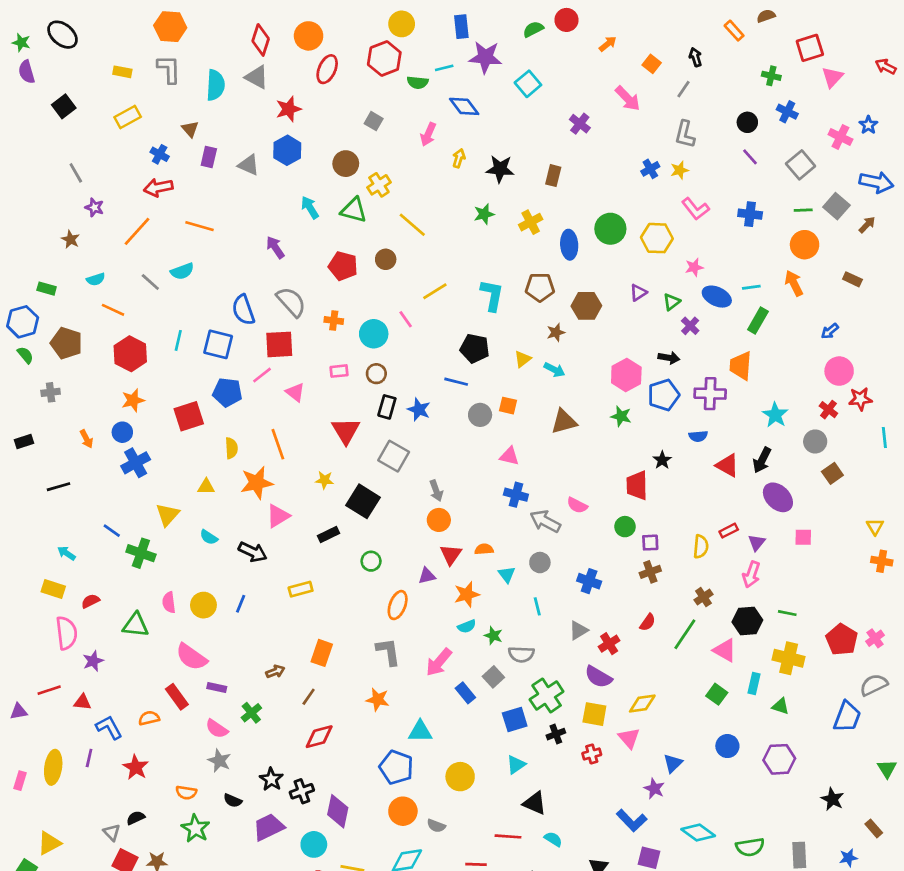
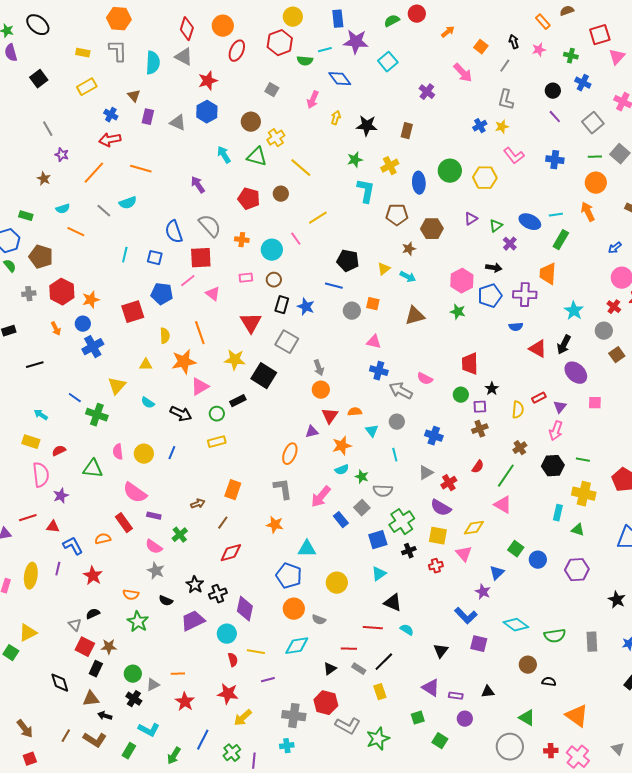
pink star: (694, 267) -> (539, 50), moved
cyan L-shape: (492, 295) -> (366, 191), moved
blue square: (218, 344) -> (155, 258), size x0.7
red hexagon: (130, 354) -> (62, 292), moved
black star: (662, 460) -> (492, 389), moved
yellow star: (324, 480) -> (235, 360), size x1.5
green circle: (371, 561) -> (217, 414), moved
pink triangle: (725, 650) -> (503, 505), moved
green square: (717, 694) -> (516, 549), moved

